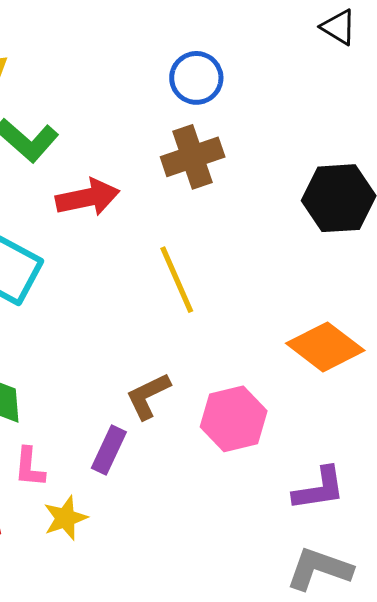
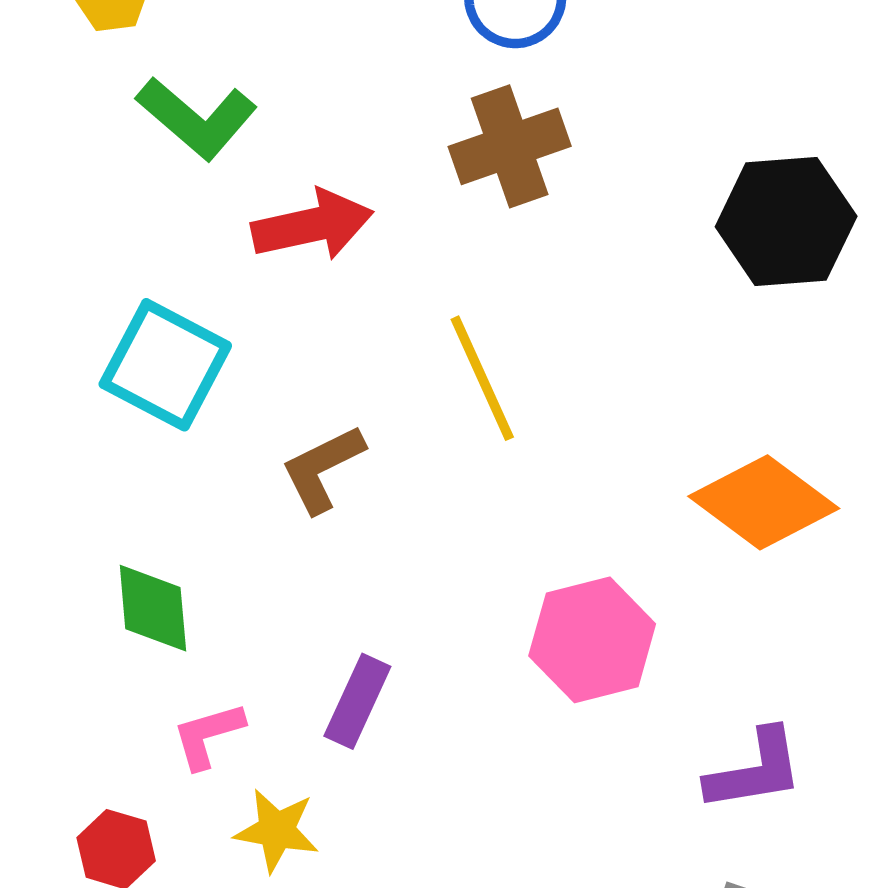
brown L-shape: (148, 396) -> (323, 469), moved
pink L-shape: (29, 467) -> (208, 735), turned 69
yellow star: (65, 518) -> (277, 830), turned 30

